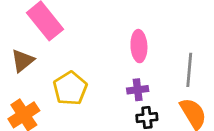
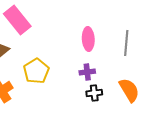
gray line: (189, 70) -> (126, 43), moved

